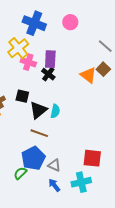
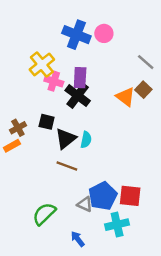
blue cross: (34, 23) -> (76, 35), moved
black cross: (48, 74) -> (78, 96), size x1.5
blue pentagon: (33, 158) -> (103, 196), moved
green semicircle: (20, 173) -> (44, 214), size x1.5
blue arrow: (54, 185) -> (78, 239), moved

